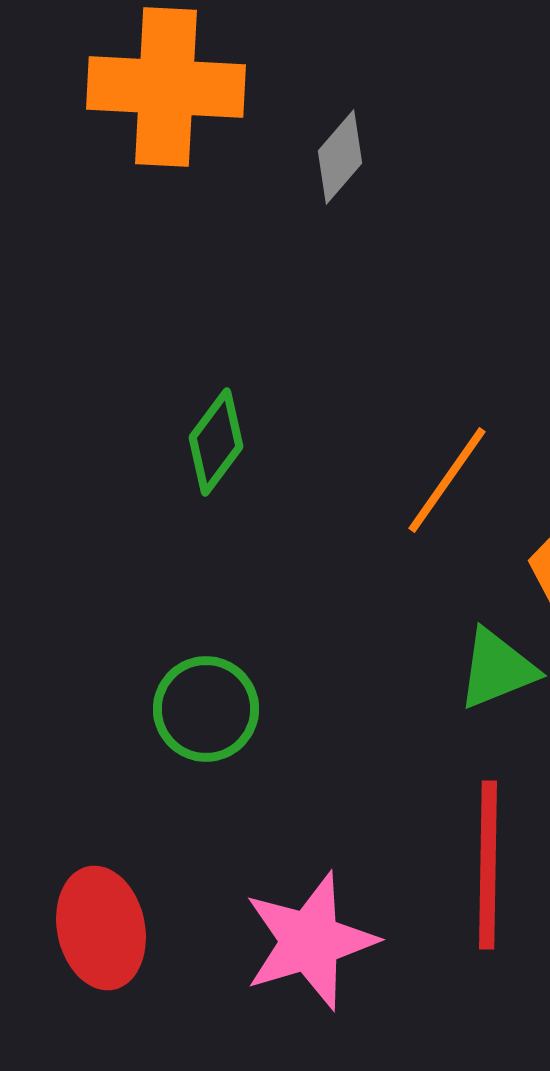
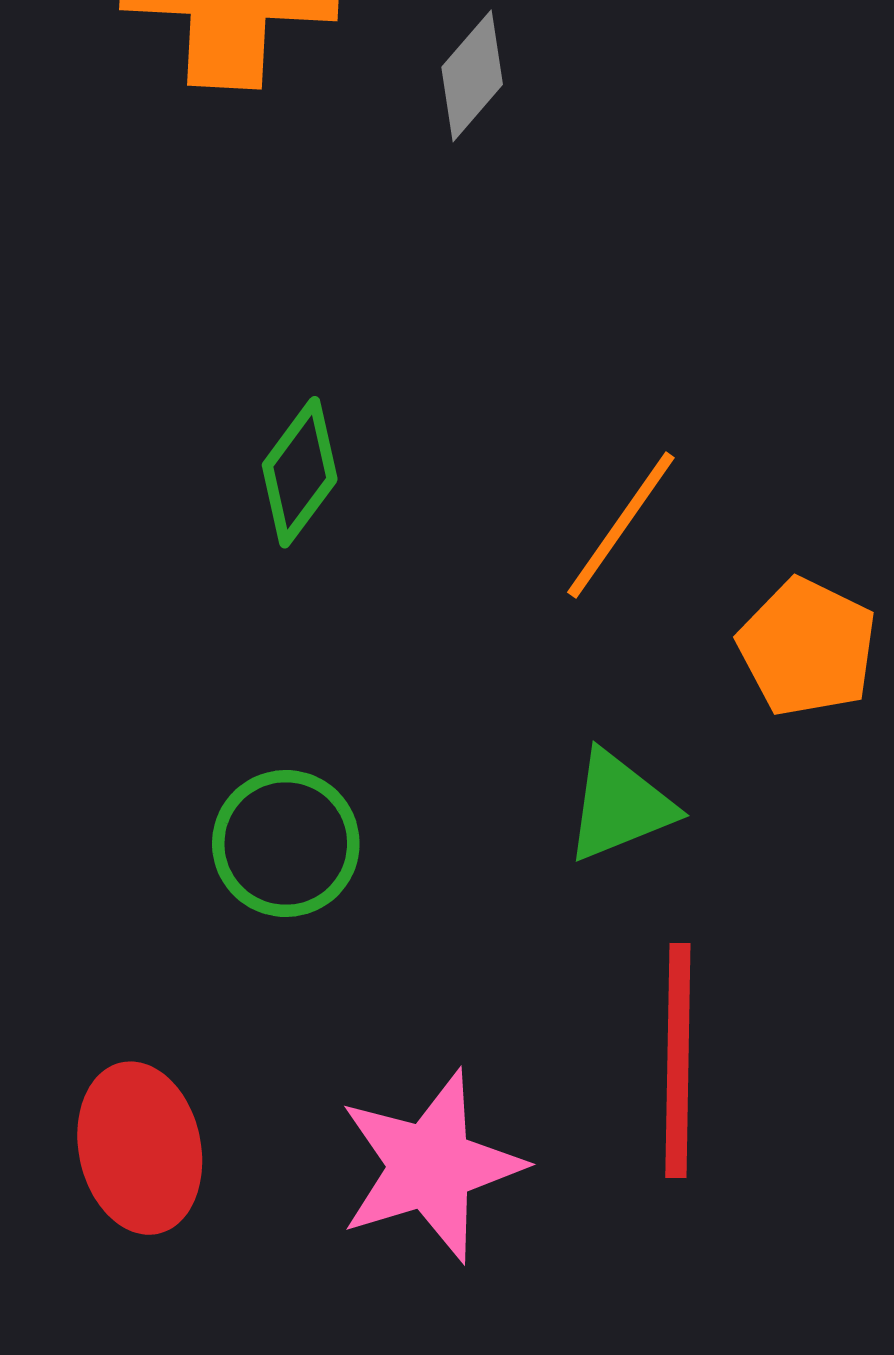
green triangle: (497, 669) -> (620, 806), moved

